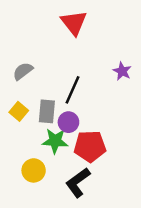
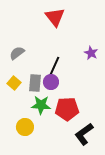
purple circle: (68, 122) -> (51, 82), moved
black L-shape: (78, 183) -> (84, 134), moved

